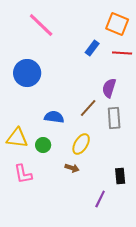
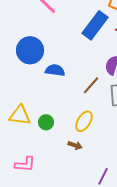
blue rectangle: (92, 48) -> (95, 25), size x1.8
blue semicircle: (54, 117) -> (55, 70), moved
pink L-shape: (23, 174) -> (25, 164), moved, turned -75

